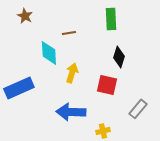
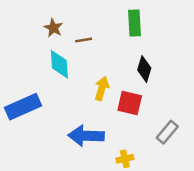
brown star: (25, 16) -> (53, 28), moved
yellow arrow: (72, 73) -> (102, 88), moved

